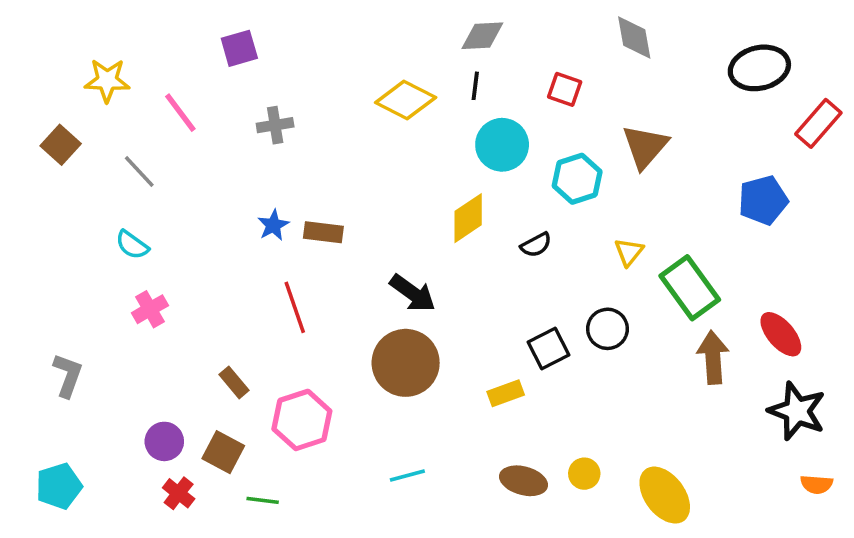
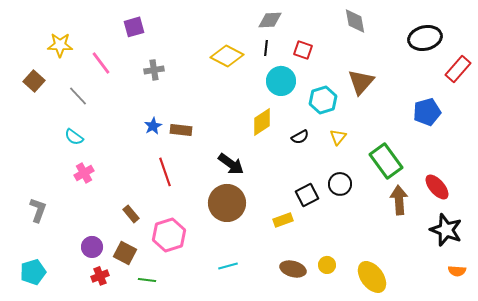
red square: (565, 89) -> (303, 50), moved
yellow triangle: (629, 252) -> (338, 137), moved
red cross: (179, 493) -> (100, 276), turned 30

